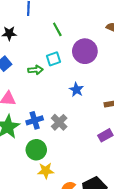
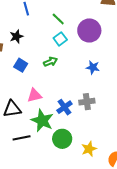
cyan square: (53, 59) -> (60, 39), moved
gray cross: (59, 122) -> (87, 102), turned -35
green circle: (36, 150) -> (62, 139), moved

